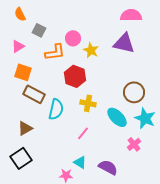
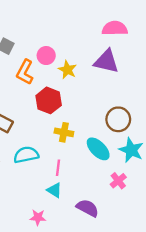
orange L-shape: (55, 52) -> (25, 72), turned 125
cyan semicircle: (56, 109) -> (26, 155), moved, turned -115
pink line: (83, 133) -> (58, 168), turned -32
cyan triangle: (80, 162) -> (54, 190), moved

